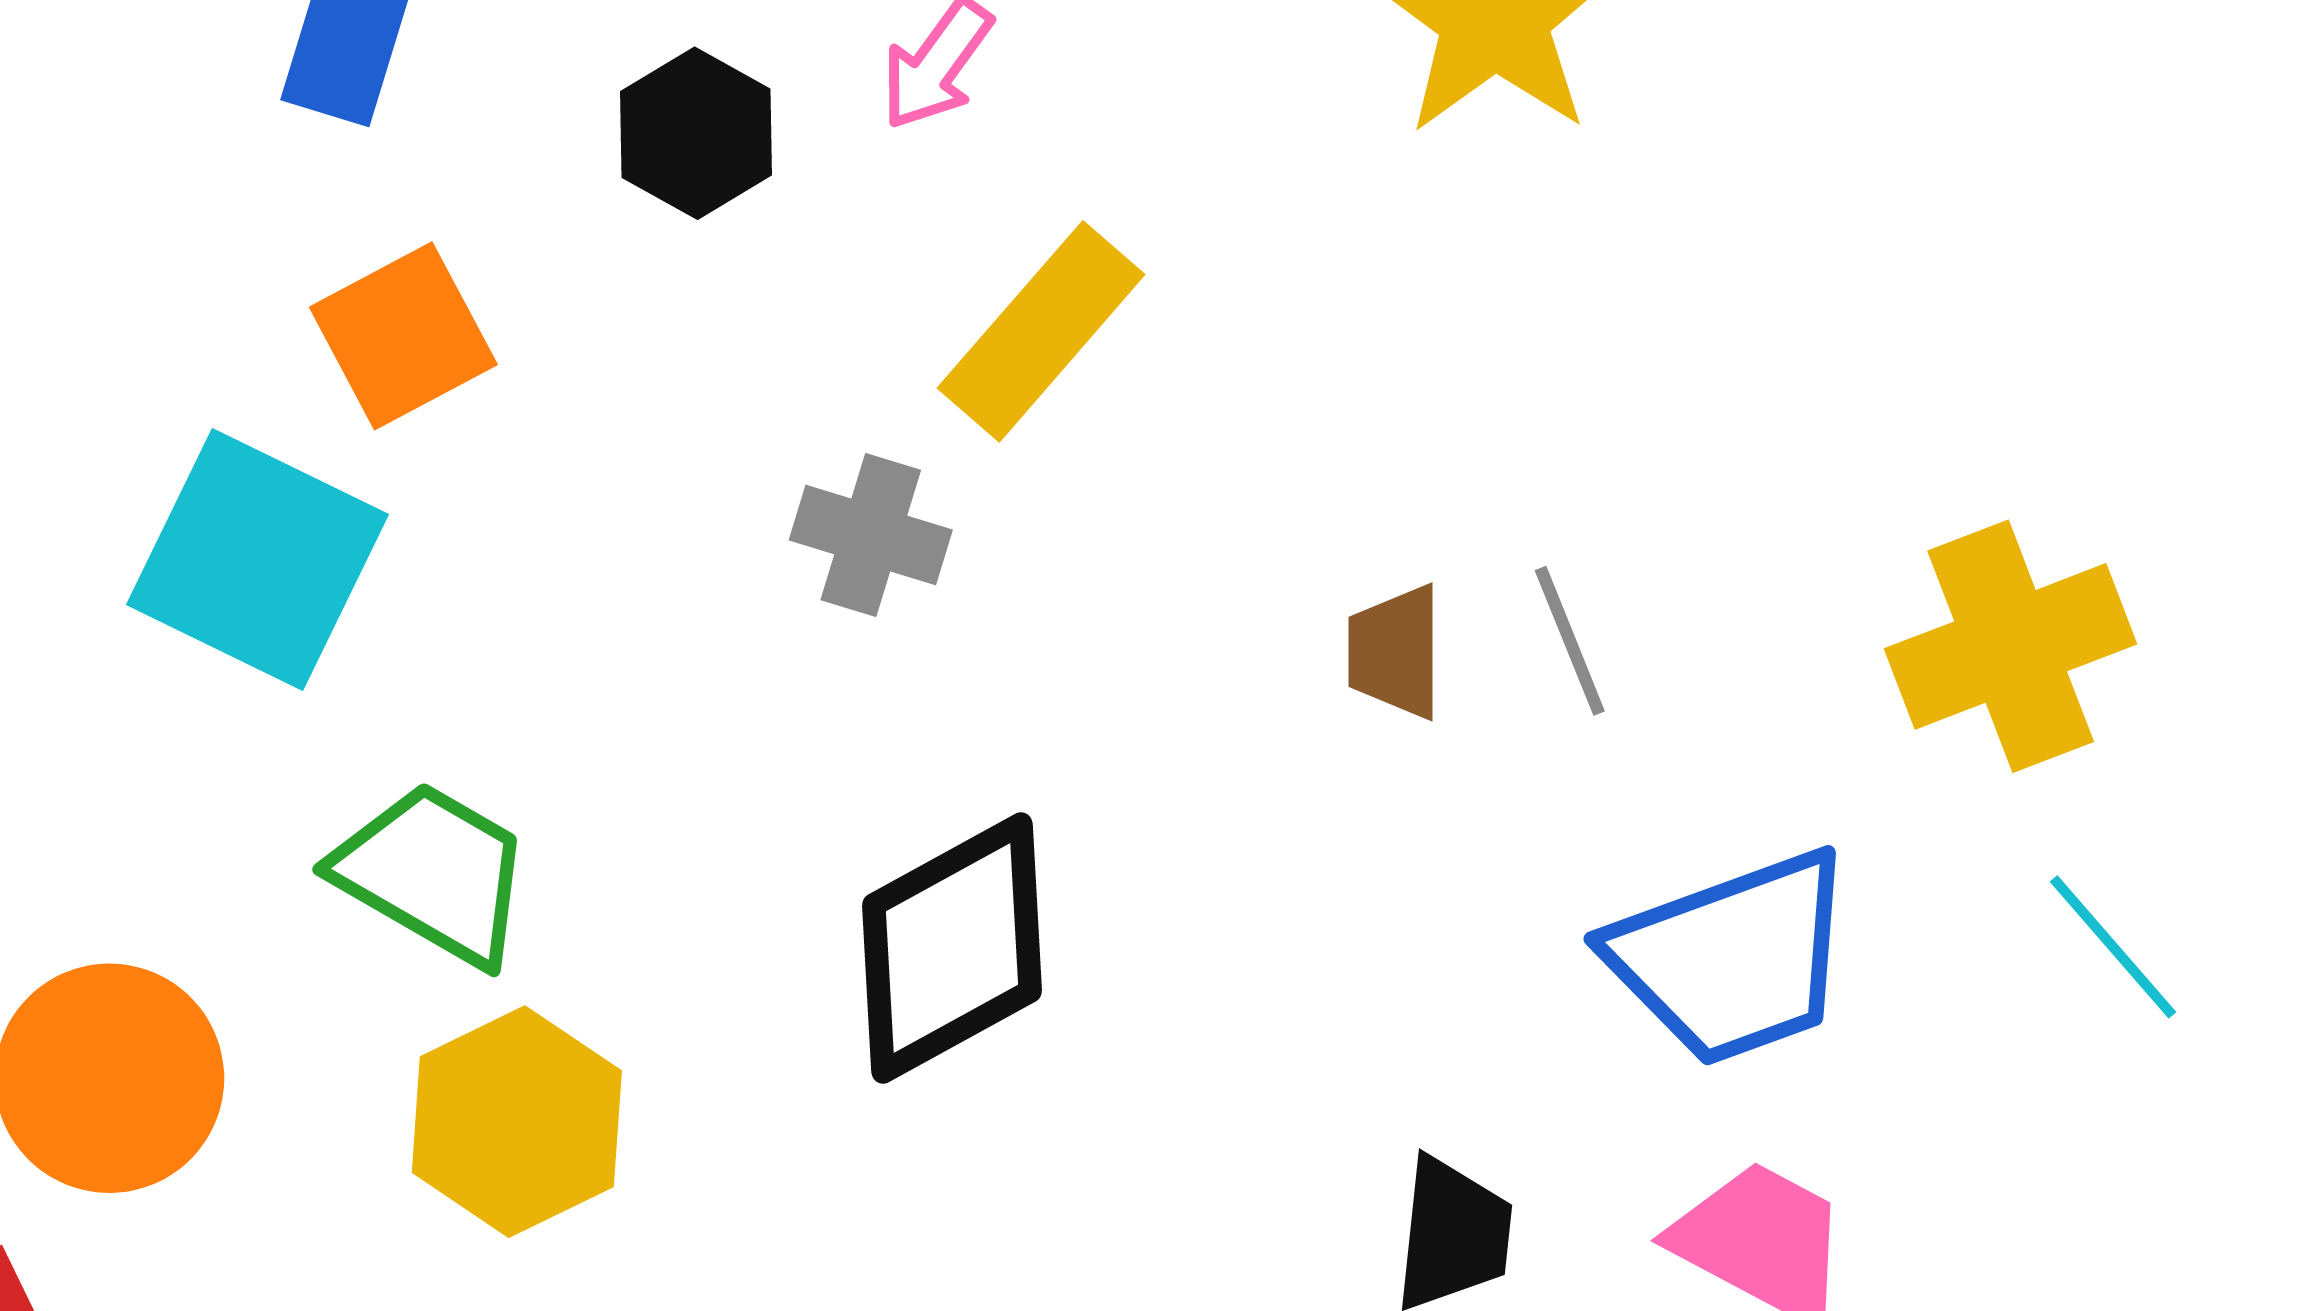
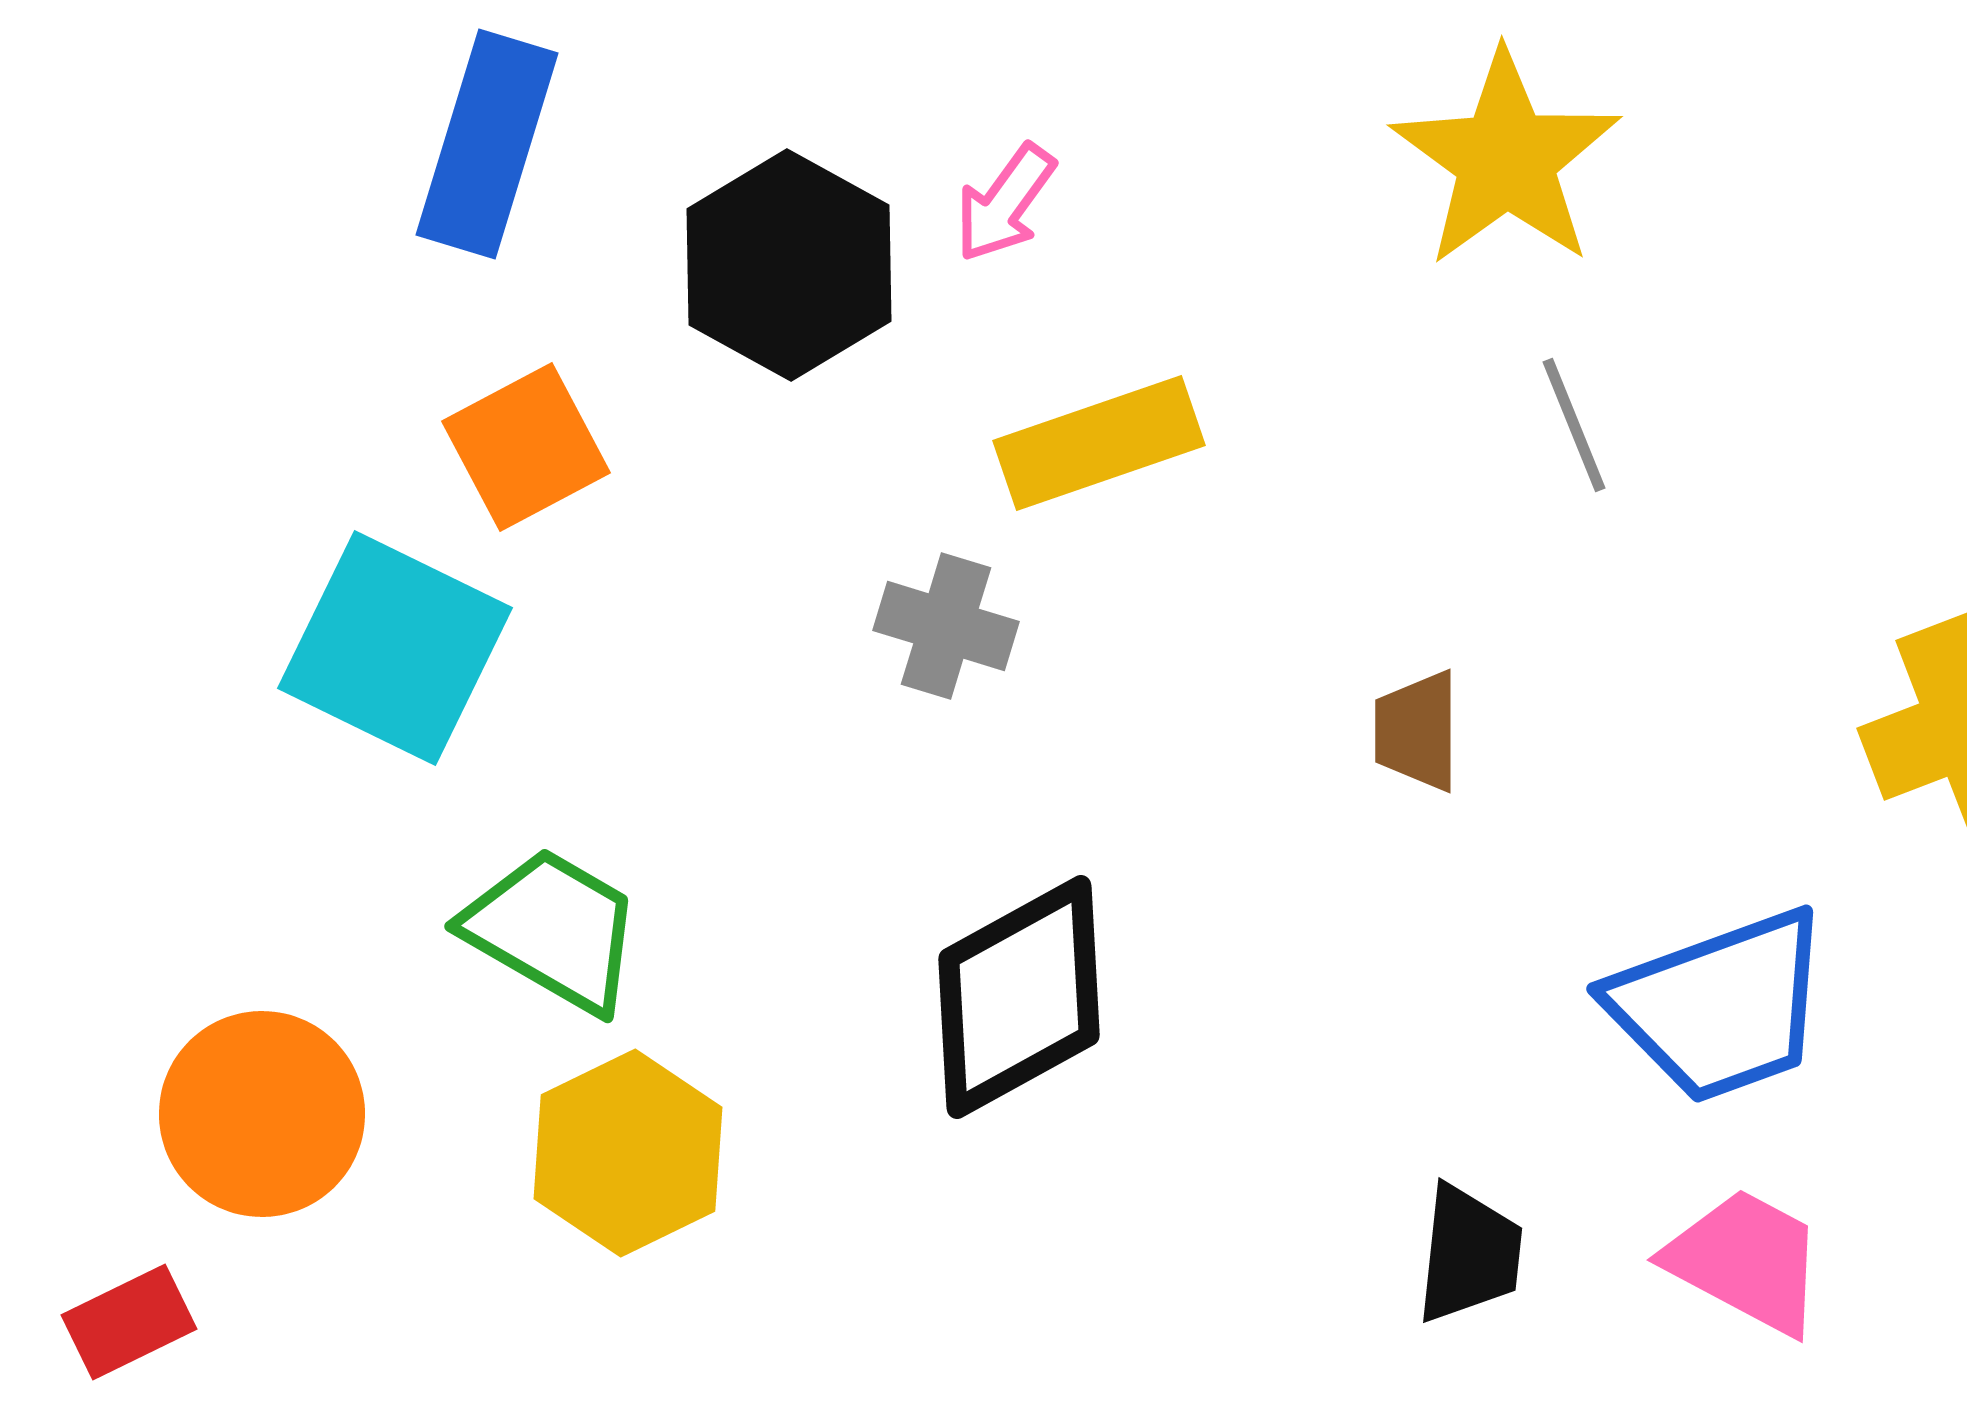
black hexagon: (696, 133) -> (789, 265), size x1.5
yellow rectangle: (1041, 331) -> (1099, 443), turned 30
gray line: (1570, 641) -> (1574, 425), moved

